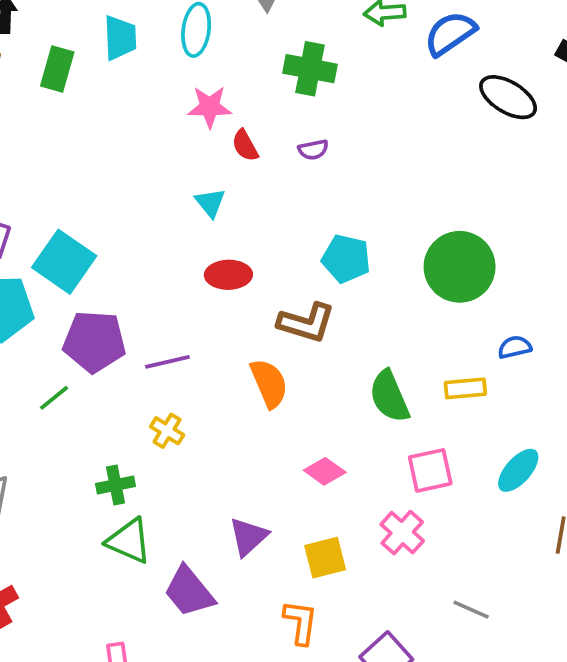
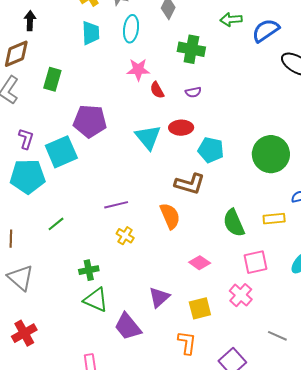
green rectangle: (57, 69) -> (52, 79), moved
cyan triangle: (210, 203) -> (148, 137), moved, size x1.6
cyan square: (64, 262) -> (61, 152), turned 32
red ellipse: (228, 275) -> (181, 128), moved
purple pentagon: (94, 342) -> (90, 121), moved
yellow cross: (167, 431) -> (125, 236), moved

